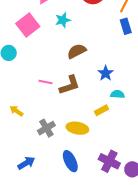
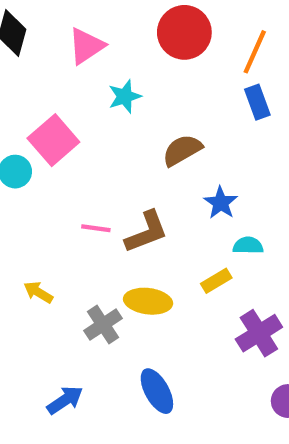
pink square: (28, 25) -> (53, 140), moved
brown semicircle: (77, 51) -> (182, 150), moved
yellow ellipse: (77, 128) -> (148, 301), moved
purple cross: (109, 161) -> (259, 333), moved, turned 35

